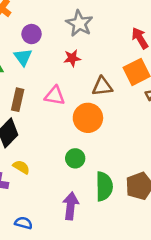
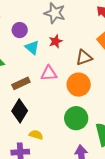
cyan triangle: (23, 57) -> (32, 48), moved
brown rectangle: (18, 100) -> (21, 83), turned 66
green circle: (75, 158) -> (76, 118), size x1.5

